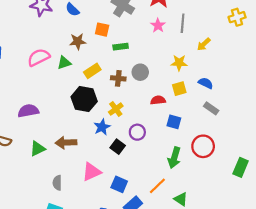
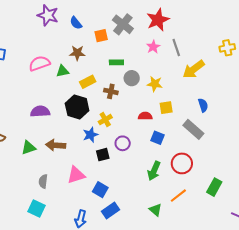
gray line: (183, 23) -> (176, 48), turned -30
orange square: (102, 30) -> (101, 36), moved, turned -32
yellow arrow: (204, 44) -> (194, 69), size x1.6
yellow star: (179, 63) -> (155, 84), moved
gray circle: (140, 72) -> (132, 78), moved
blue semicircle: (206, 83) -> (203, 105), moved, turned 40
gray rectangle: (211, 108) -> (193, 129), size x1.5
purple semicircle: (28, 111) -> (40, 111), moved
black square: (118, 147) -> (103, 155), turned 32
orange line: (157, 186) -> (178, 196), moved

